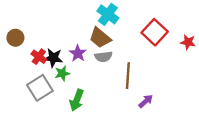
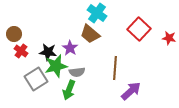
red cross: (39, 57) -> (21, 51), moved
gray semicircle: (103, 57) -> (77, 72), moved
green star: (62, 73) -> (56, 66), size x1.6
purple arrow: (146, 101) -> (131, 91), size x1.5

